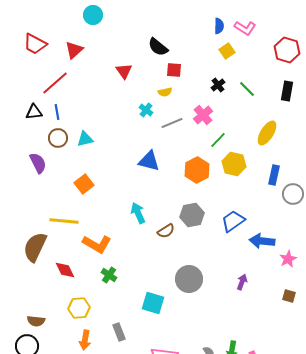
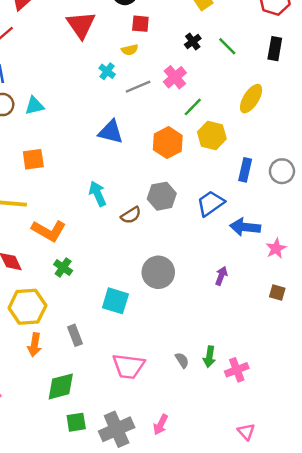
red triangle: (124, 71) -> (81, 25), size x1.5
blue rectangle: (274, 175) -> (245, 170), moved
orange square: (84, 184) -> (33, 159), turned 30
yellow hexagon: (79, 308) -> (27, 307), size x1.4

